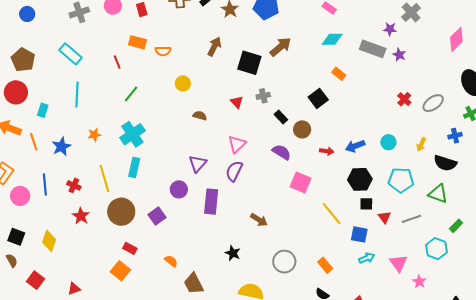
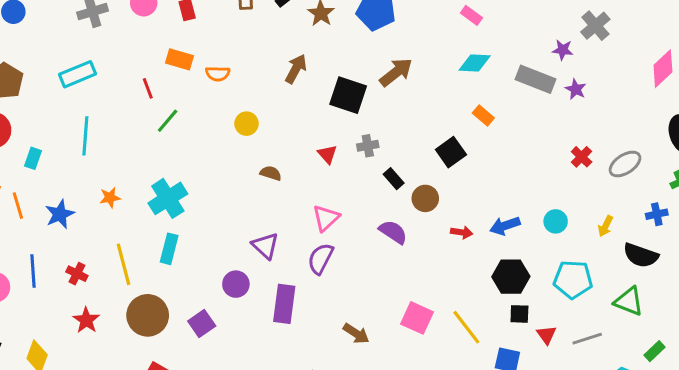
cyan rectangle: (71, 54) -> (78, 74), turned -65
green line: (131, 94) -> (168, 121), moved
purple triangle: (198, 164) -> (265, 246), turned -30
pink square: (301, 182) -> (417, 318), moved

